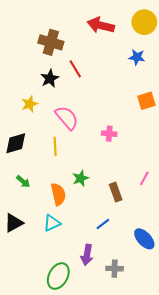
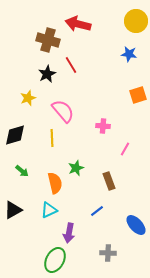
red arrow: (101, 25) -> (78, 24), moved
pink line: (144, 178) -> (125, 149), moved
purple arrow: (87, 255) -> (69, 233), moved

